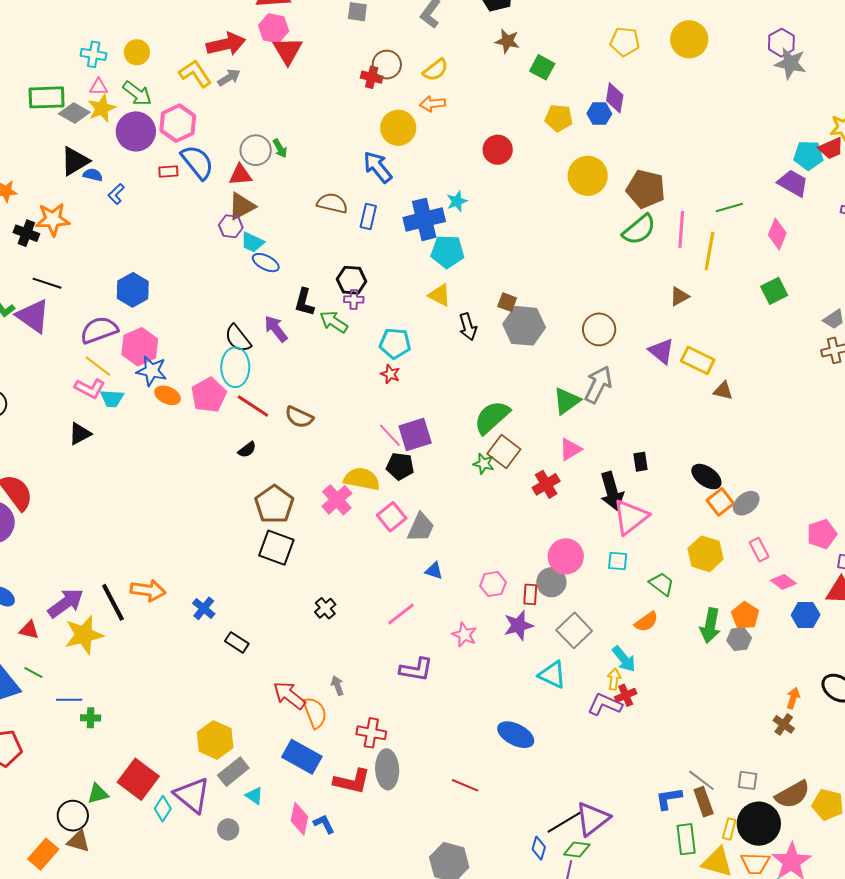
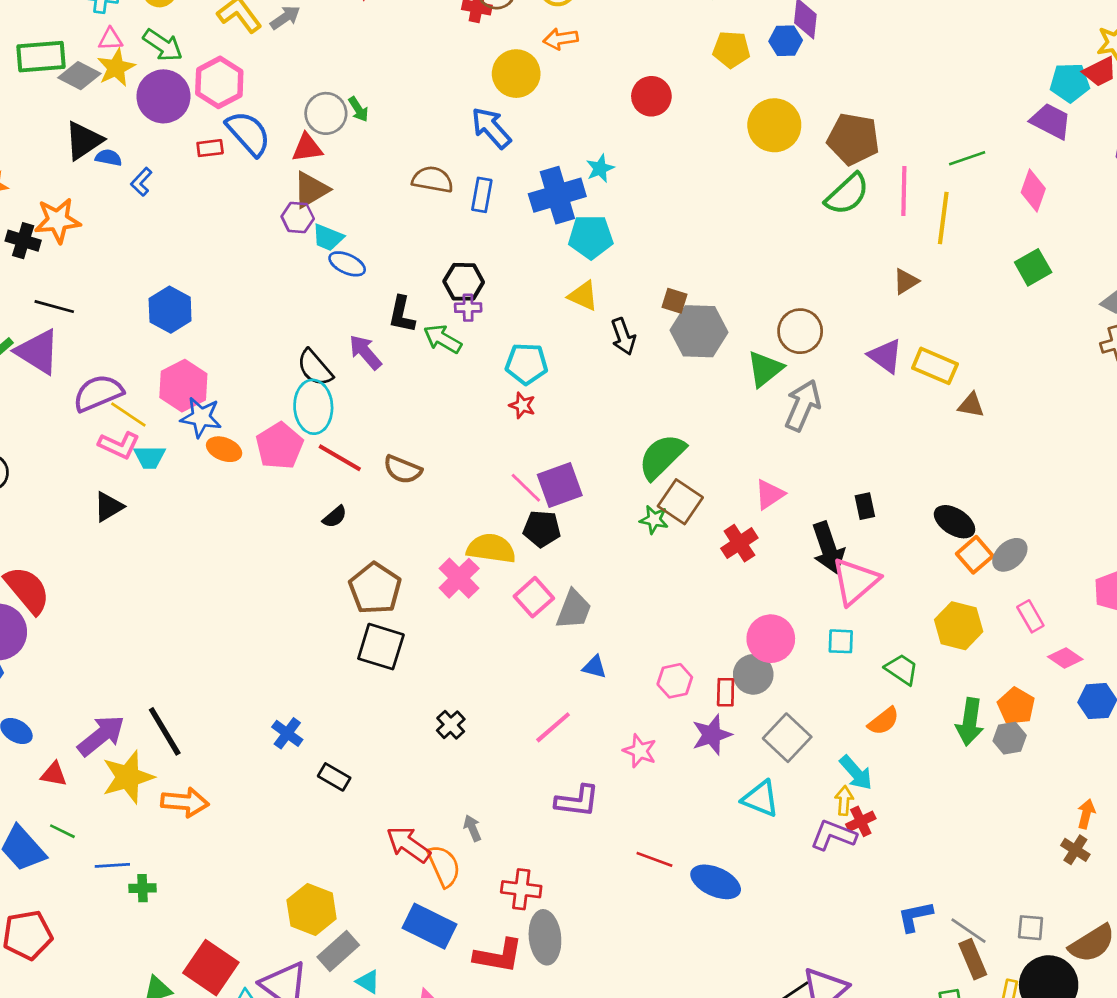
purple semicircle: (99, 330) -> (98, 393), moved
green triangle: (567, 401) -> (765, 369), moved
orange arrow: (148, 590) -> (185, 802), moved
red line: (465, 785) -> (654, 859), moved
blue L-shape: (669, 798) -> (915, 916), moved

